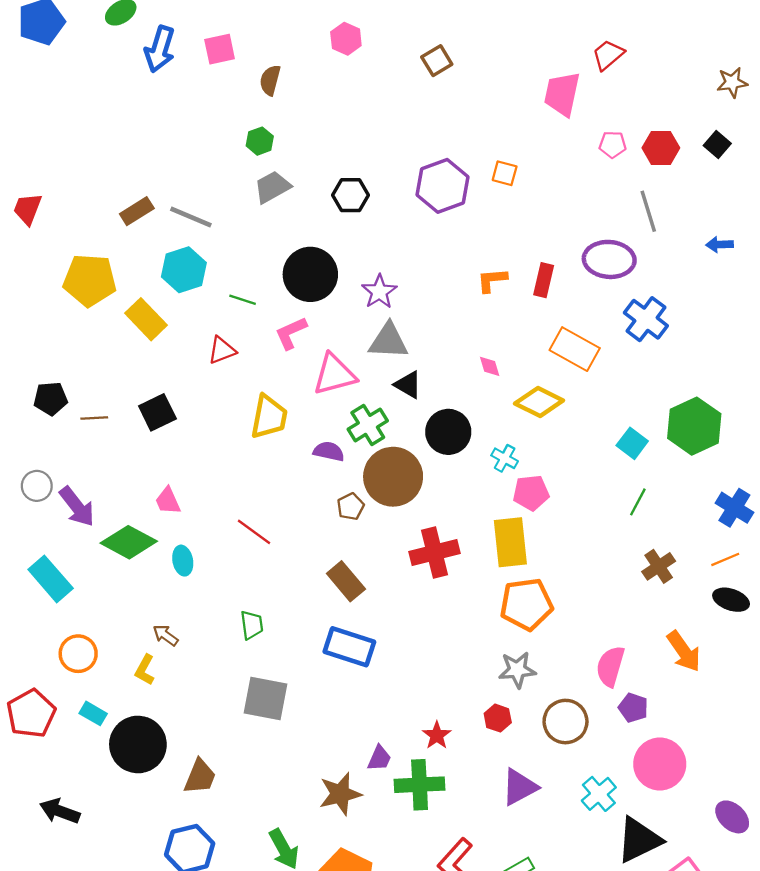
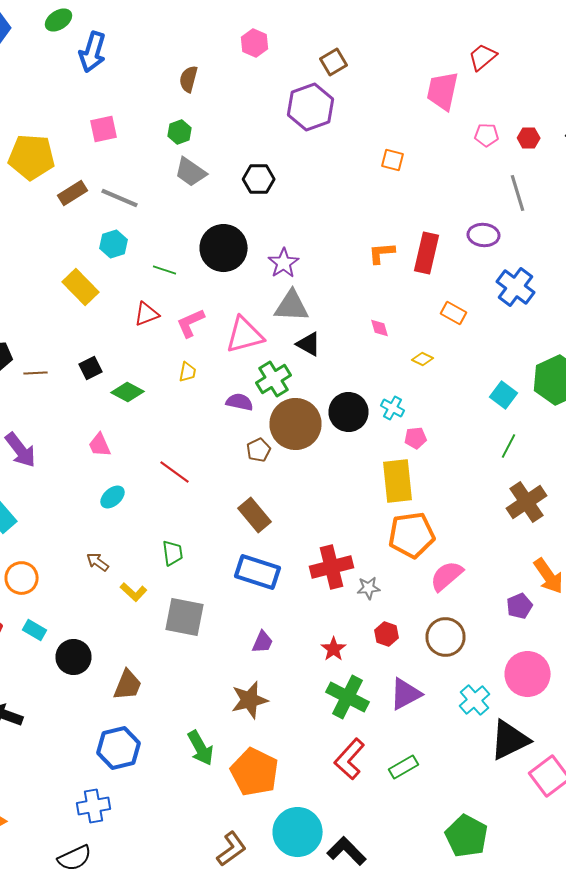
pink square: (220, 49) -> (104, 129), moved
red hexagon: (661, 148) -> (528, 138), size x0.7
purple hexagon: (443, 186) -> (310, 107), moved
gray trapezoid: (272, 187) -> (190, 172), turned -116
purple ellipse: (609, 259) -> (484, 235), size x0.7
cyan hexagon: (184, 270) -> (114, 244), size x0.7
yellow pentagon: (90, 280) -> (32, 157), moved
red rectangle: (544, 280) -> (426, 253), size x1.4
pink L-shape: (291, 333) -> (190, 323), moved
orange rectangle: (575, 349) -> (454, 313), size x0.6
yellow diamond: (539, 402) -> (422, 359), size x0.5
black square: (157, 412) -> (90, 368), size x0.7
yellow trapezoid: (269, 417) -> (188, 372), size x0.5
black circle: (448, 432) -> (348, 412), moved
pink pentagon: (531, 493) -> (416, 438), size x0.7
green diamond: (129, 542) -> (128, 392), moved, size x0.7
red cross: (434, 553) -> (332, 567), moved
cyan ellipse: (183, 561) -> (112, 497), turned 60
brown cross: (659, 566) -> (526, 502), size x1.4
pink semicircle: (610, 666) -> (446, 576), moved, turned 33
yellow L-shape: (145, 670) -> (134, 592), moved, turned -76
gray star: (517, 670) -> (368, 588), moved, size x0.7
purple pentagon: (633, 708) -> (520, 606), moved, turned 30
black circle: (138, 744) -> (74, 657), size x0.7
purple trapezoid: (379, 758) -> (262, 642), moved
green cross: (420, 785) -> (348, 697), moved, turned 30

